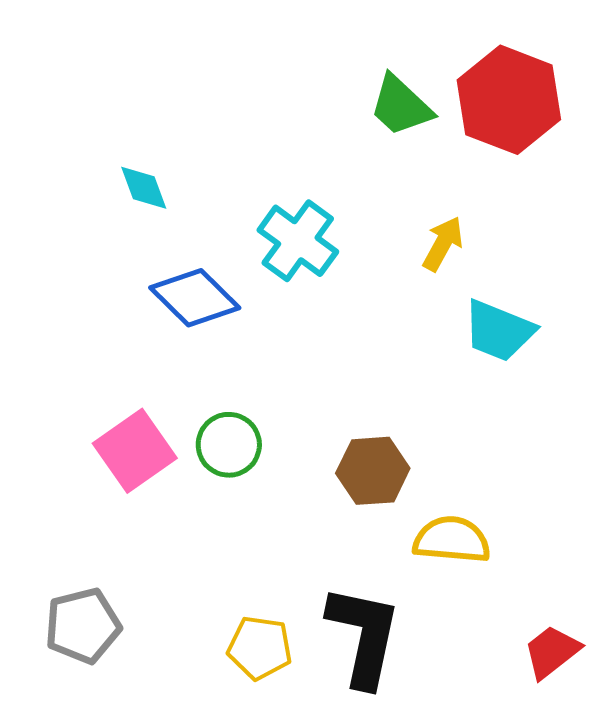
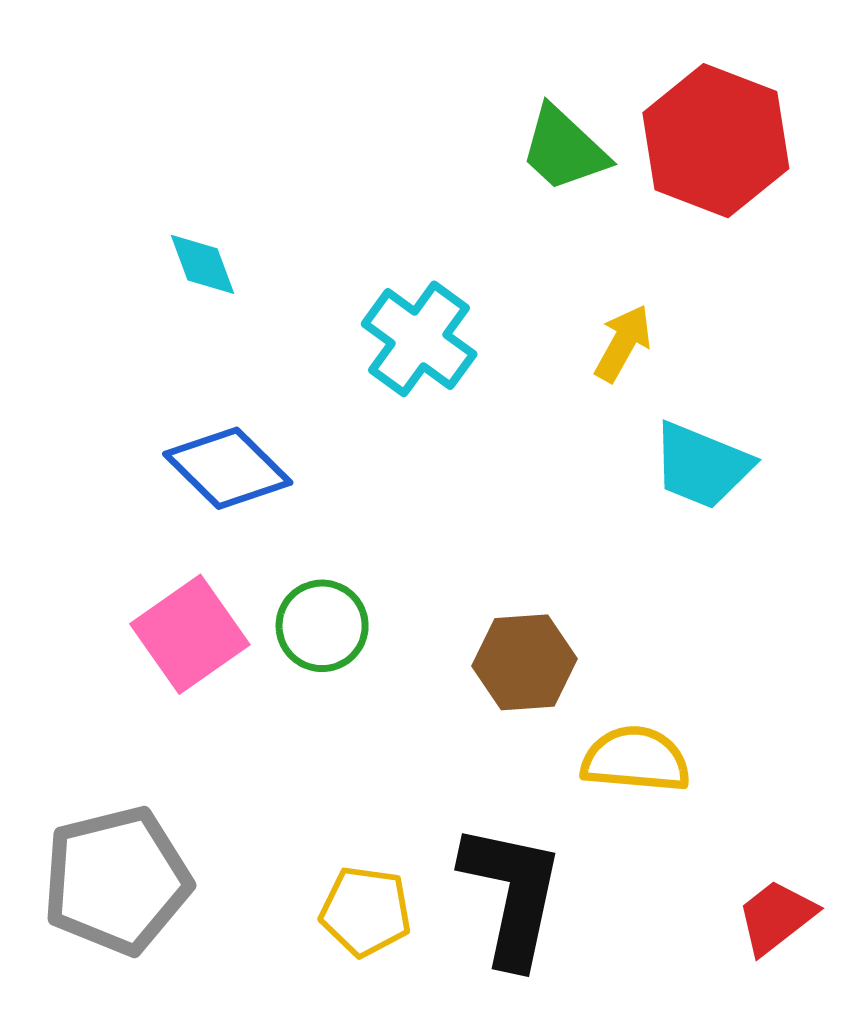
blue diamond: (195, 298) -> (228, 468), moved
gray pentagon: (83, 626) -> (117, 880), size x1.4

